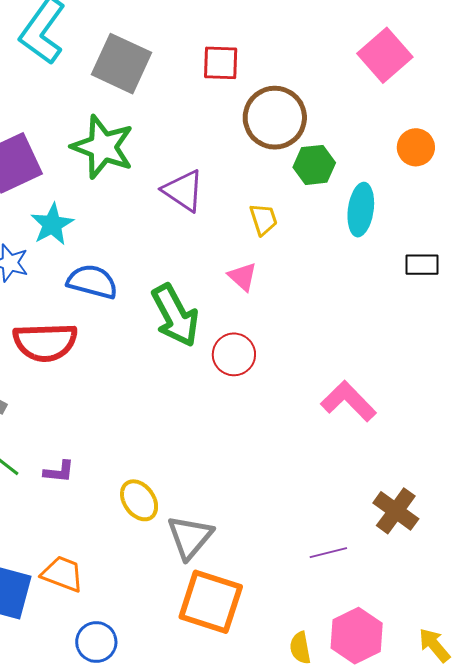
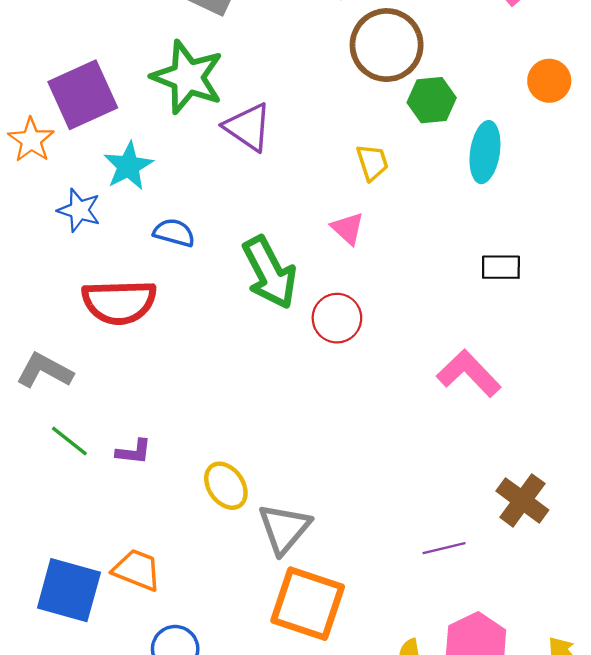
purple triangle: (183, 191) -> (248, 127), moved
black rectangle: (422, 265) -> (501, 267), moved
blue semicircle: (92, 282) -> (174, 233), size x0.7

